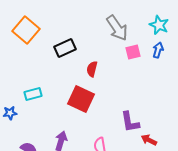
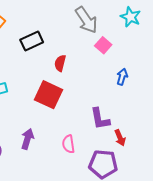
blue arrow: (158, 50) -> (122, 77), moved
pink square: (133, 52) -> (103, 45), turned -35
red arrow: (149, 140) -> (120, 138), turned -140

